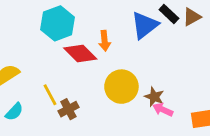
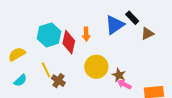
brown triangle: (192, 17) -> (147, 34), moved
cyan hexagon: (58, 23) -> (49, 35), moved
red diamond: (80, 54) -> (69, 42), turned 55
brown cross: (68, 109) -> (58, 81), turned -32

